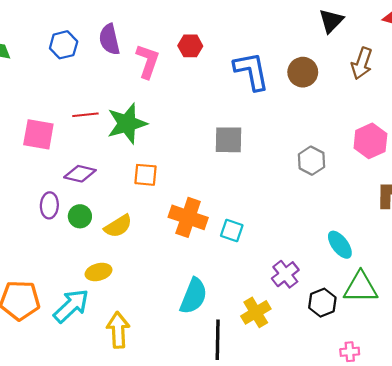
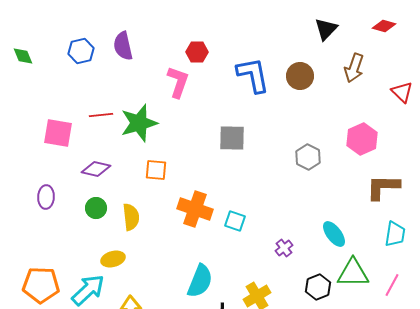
pink L-shape: (148, 61) -> (178, 82), moved
purple ellipse: (49, 205) -> (46, 197), moved
yellow semicircle: (118, 226) -> (131, 217), turned -64
purple cross: (285, 274) -> (284, 248), moved, size x0.7

